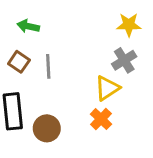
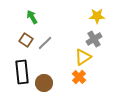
green arrow: (28, 26) -> (32, 17), turned 48
gray line: (48, 66) -> (45, 43), turned 49

